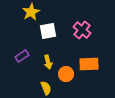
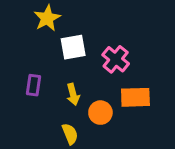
pink cross: (82, 30) -> (116, 59), moved
purple rectangle: (22, 56) -> (33, 85), turned -48

